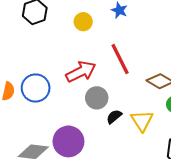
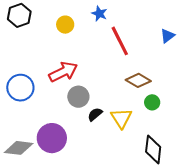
red line: (120, 59) -> (120, 41), moved

